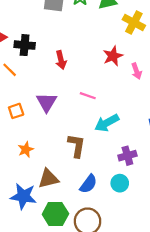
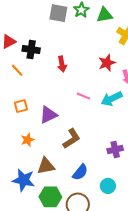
purple triangle: (47, 102) -> (48, 115), moved, turned 30
cyan arrow: (107, 123) -> (112, 99), moved
brown L-shape: (76, 146) -> (72, 139), turned 45
cyan circle: (120, 183) -> (108, 186), moved

